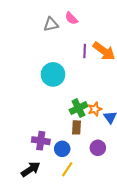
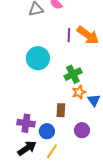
green cross: (78, 108) -> (73, 74), moved
black arrow: (31, 169) -> (27, 148), moved

